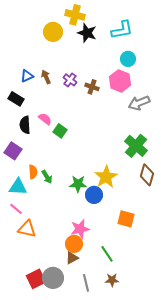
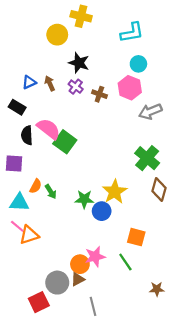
black star: (87, 33) -> (79, 63), moved
pink semicircle: (45, 119) -> (49, 129), size x1.6
green square: (60, 131) -> (65, 142), size x1.5
purple square: (13, 151) -> (14, 163), turned -30
orange semicircle: (33, 172) -> (36, 186), turned 32
orange triangle: (27, 229) -> (29, 235), moved, turned -30
pink star: (80, 229) -> (95, 257), moved
green line: (107, 254) -> (125, 262), moved
gray circle: (53, 278) -> (57, 283), moved
brown star: (112, 280) -> (157, 289), moved

